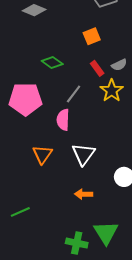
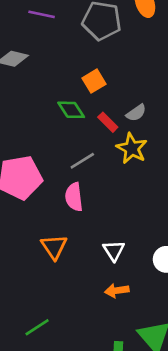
green diamond: (52, 63) -> (71, 110), moved, turned 30
gray line: (74, 94) -> (82, 161), turned 30
white triangle: (83, 154) -> (114, 251), moved, size x0.7

